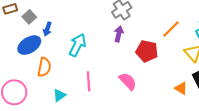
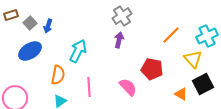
blue arrow: (47, 29) -> (48, 26), moved
red pentagon: (147, 51) -> (152, 69), moved
orange semicircle: (44, 67) -> (58, 75), moved

